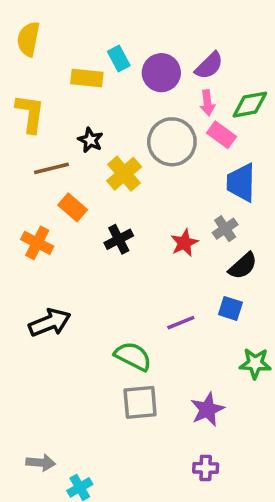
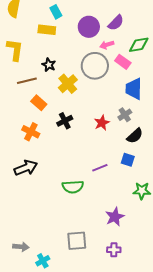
cyan rectangle: (119, 58) -> (56, 12), moved
pink arrow: (207, 103) -> (107, 45), moved, turned 80
orange cross: (37, 243) -> (31, 132), moved
green semicircle: (133, 356) -> (73, 187), turned 150
gray square: (140, 402) -> (77, 241), moved

